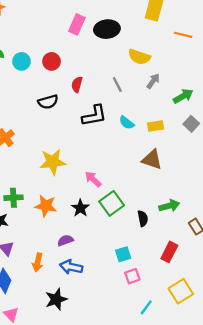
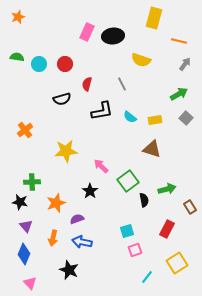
gray arrow: (153, 81) -> (185, 64), moved
green square: (112, 203) -> (128, 181), moved
orange star: (46, 206) -> (56, 203), moved, turned -30
black star: (56, 299) -> (69, 270), turned -30

